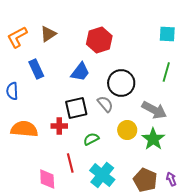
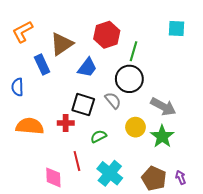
brown triangle: (48, 34) -> (62, 44), moved, size x1.4
green line: (166, 72) -> (133, 51), moved
black square: (76, 108) -> (83, 105), turned 30

